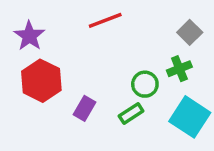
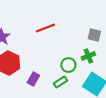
gray square: (190, 32) -> (94, 35), turned -32

